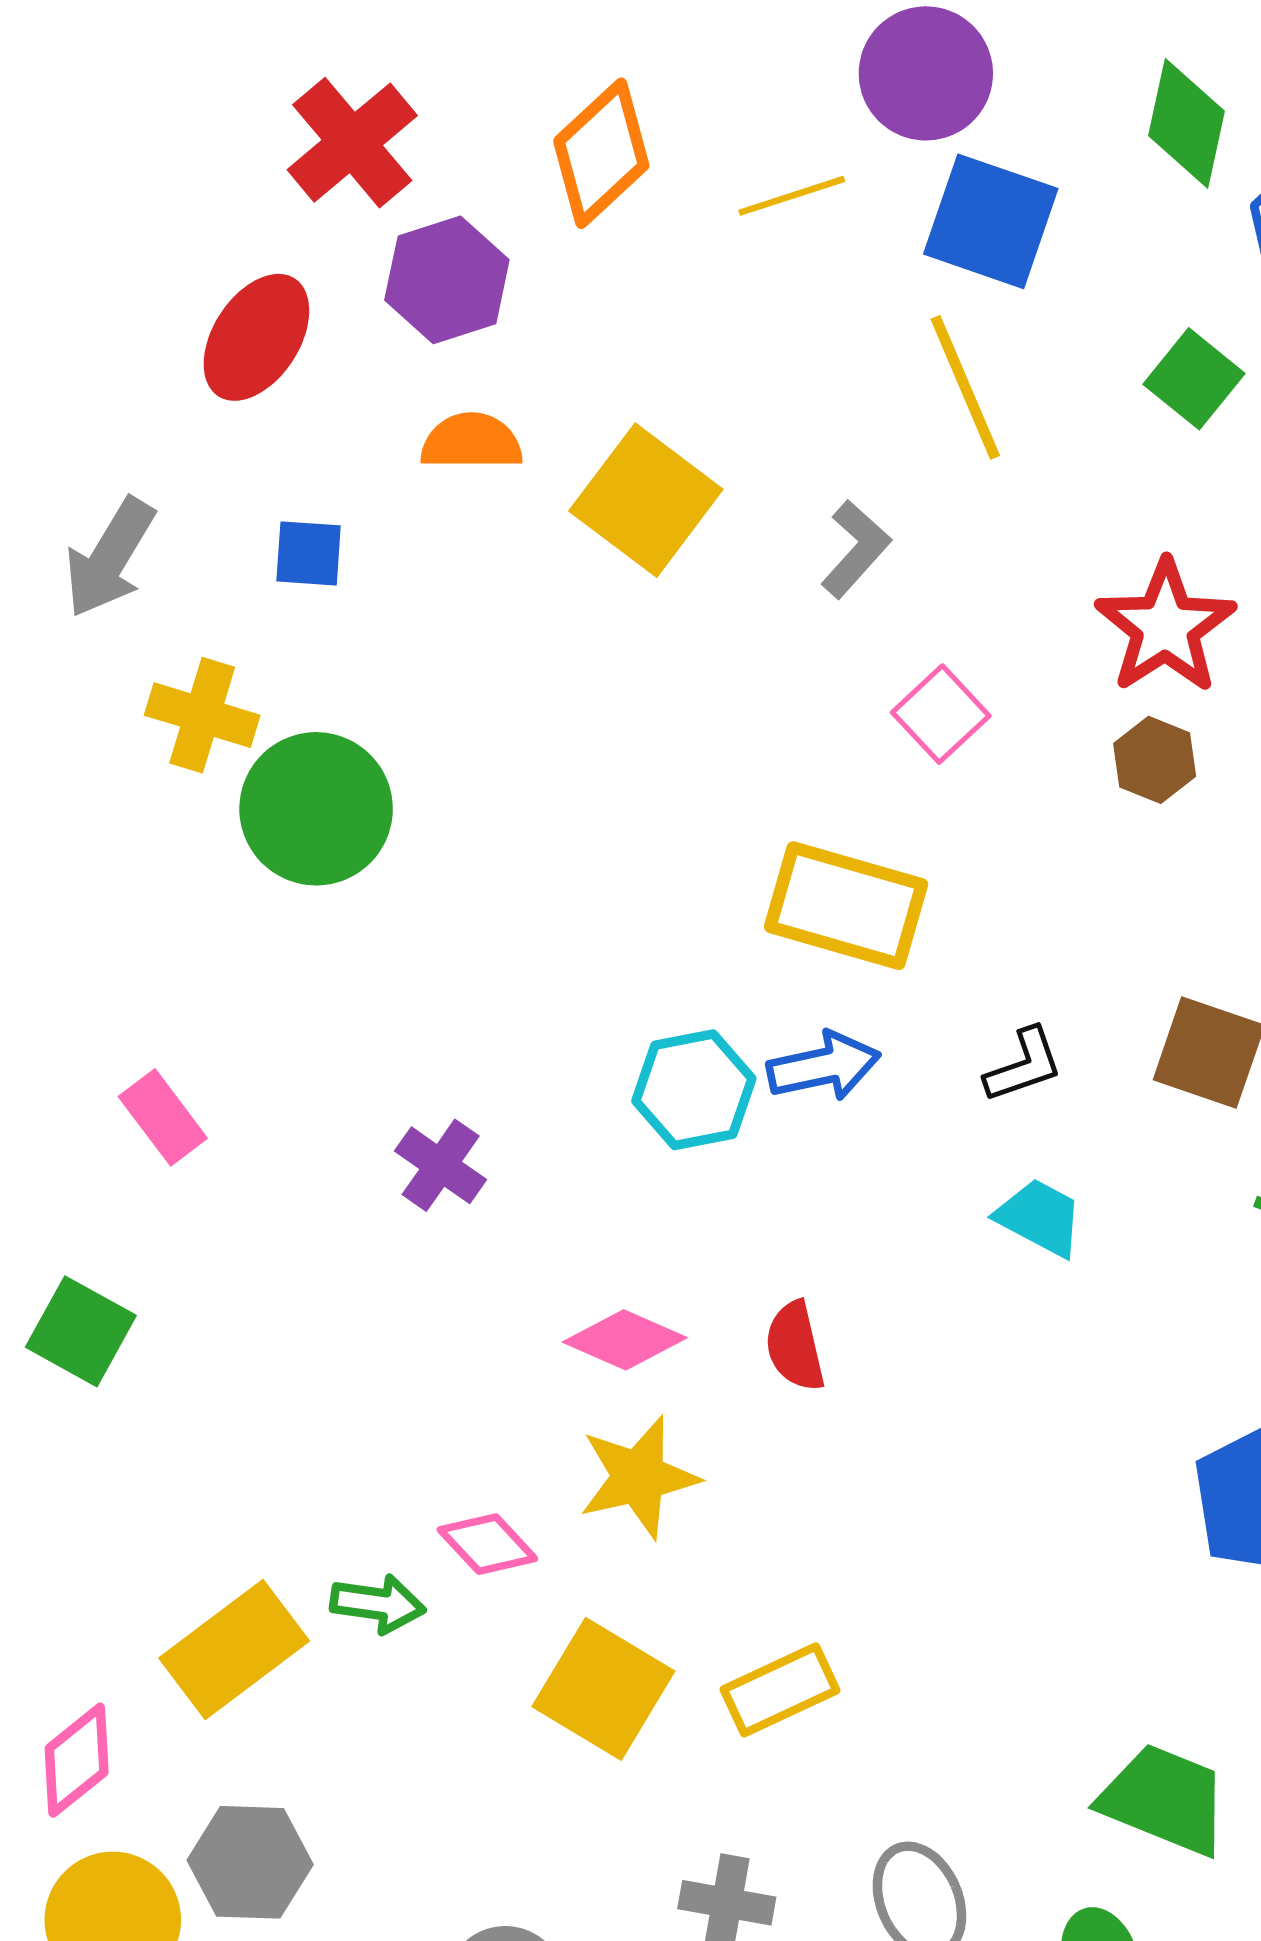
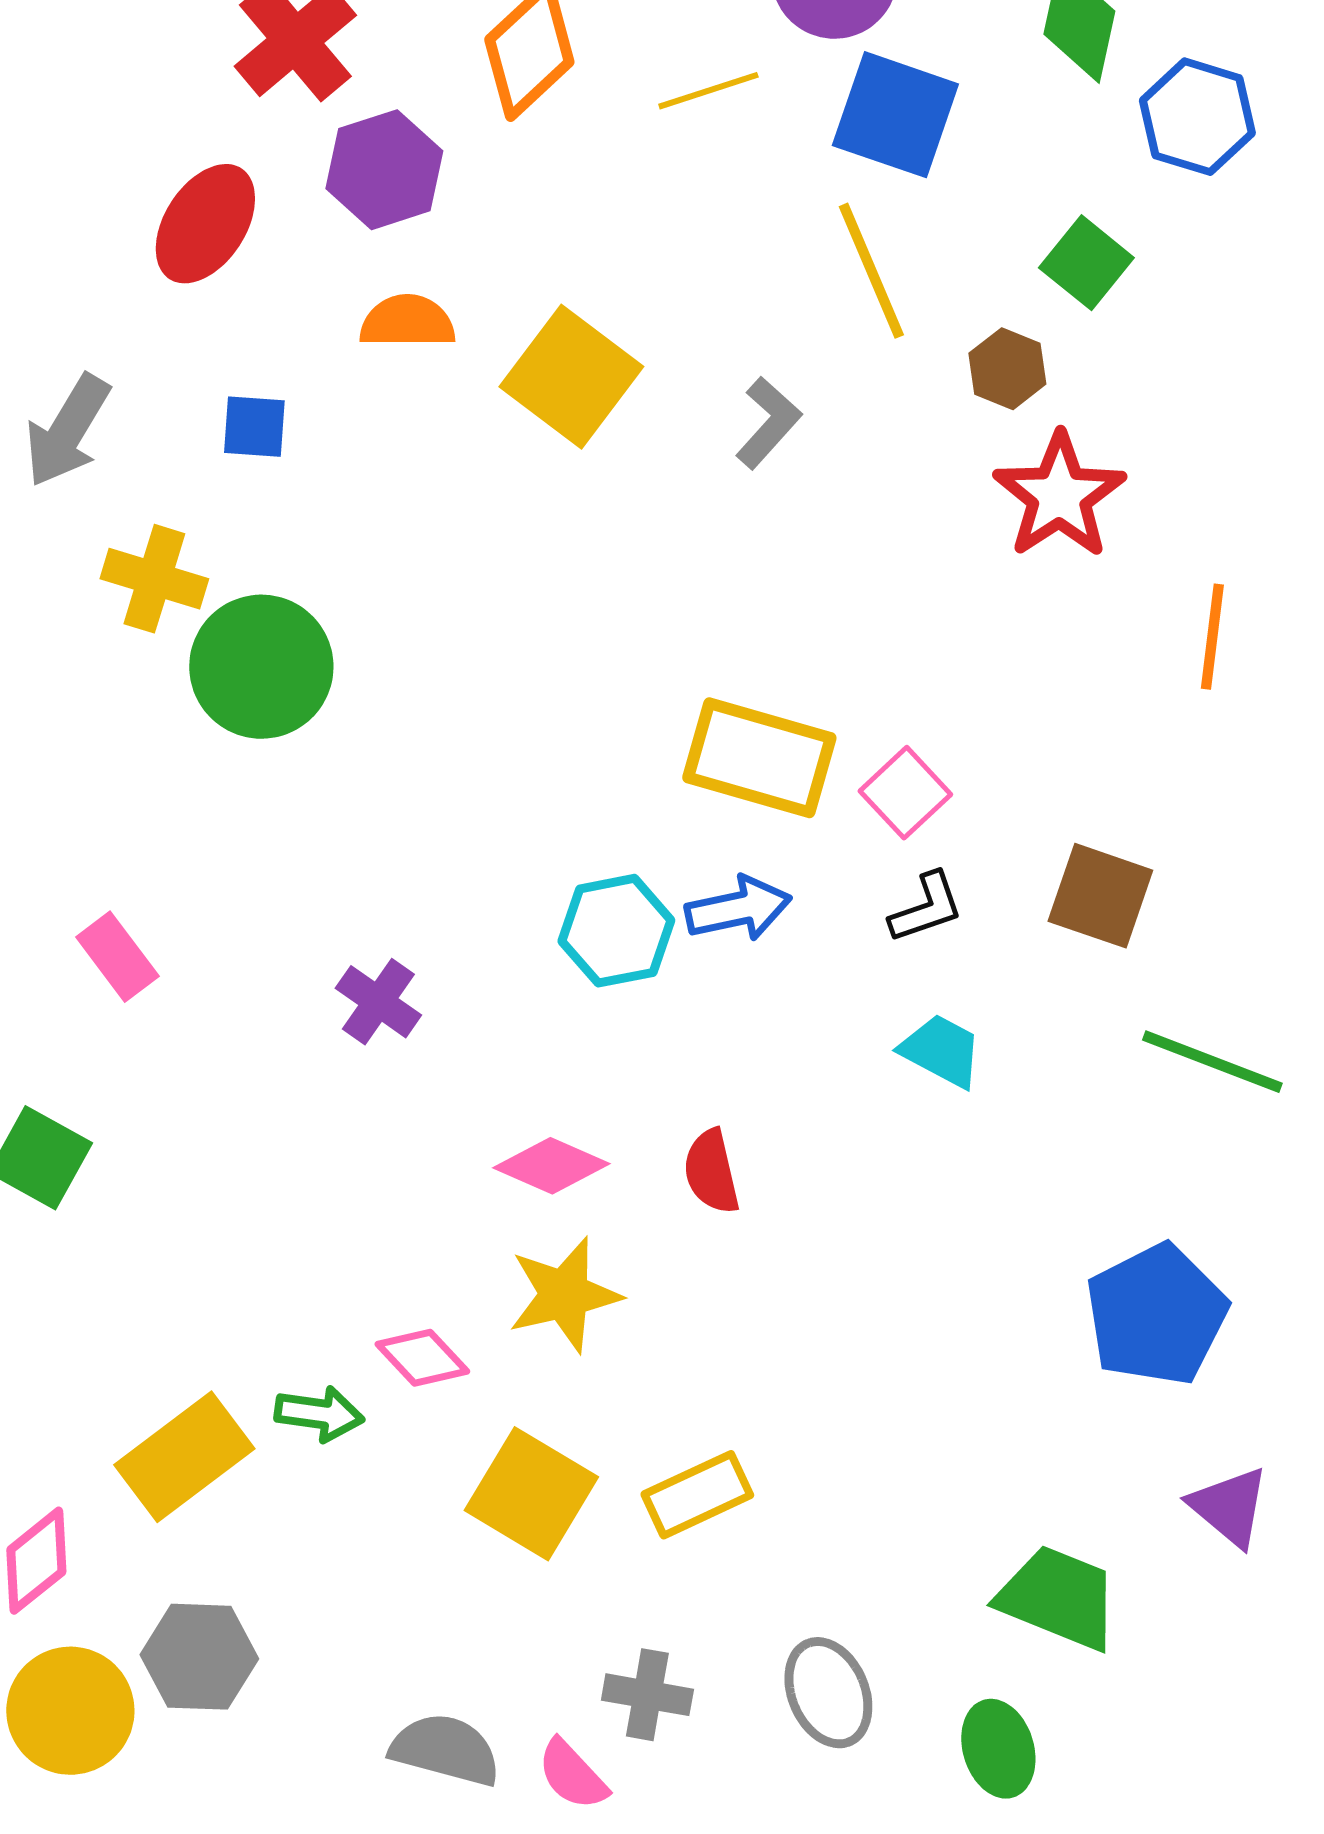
pink square: (941, 714) -> (905, 793), moved
brown hexagon: (1155, 760) -> (1007, 369), moved

